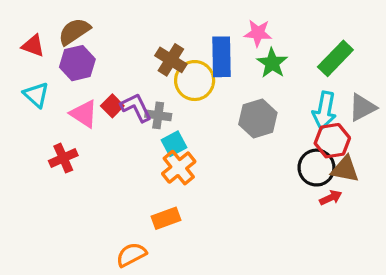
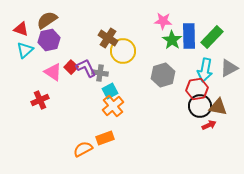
blue rectangle: (221, 57) -> (189, 36), moved
cyan triangle: (36, 95) -> (25, 50), moved, turned 36
red hexagon: (332, 141) -> (197, 89), moved
orange semicircle: (131, 255) -> (83, 149), moved

